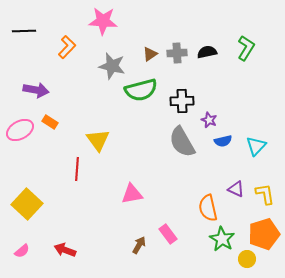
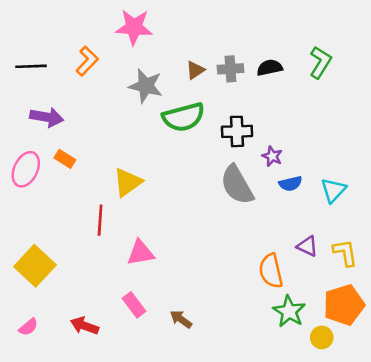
black line: (24, 31) -> (31, 66), moved
pink ellipse: (20, 130) -> (26, 169), turned -36
yellow triangle: (98, 140) -> (127, 182), turned 30
pink triangle: (132, 194) -> (141, 253), moved
pink rectangle: (168, 234) -> (134, 305), moved
brown arrow: (139, 245) -> (181, 319), turned -84

